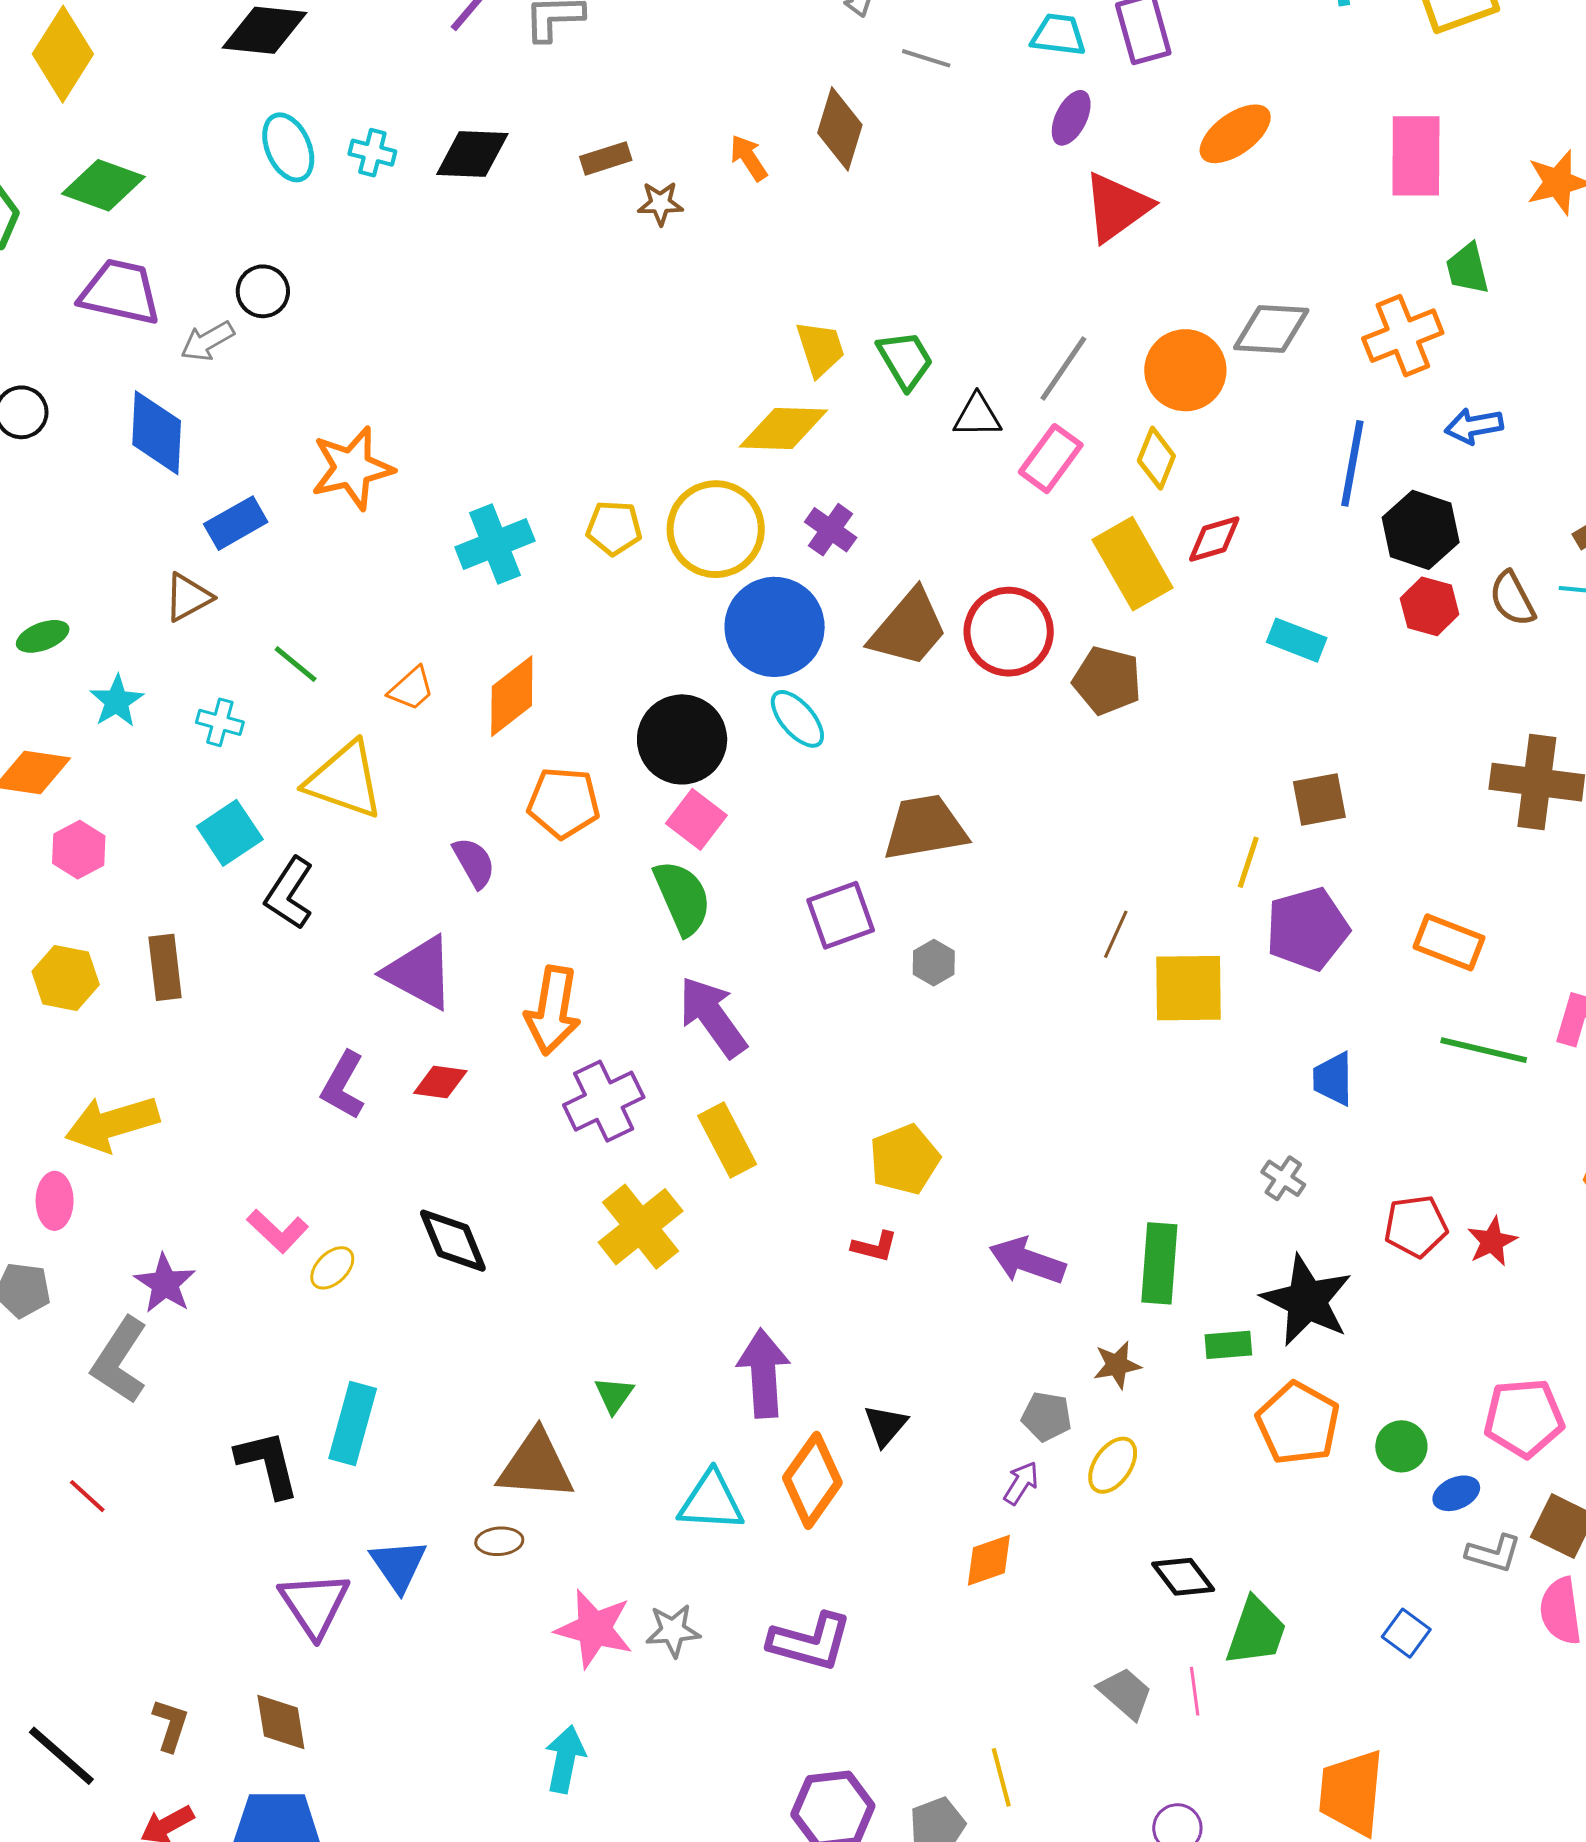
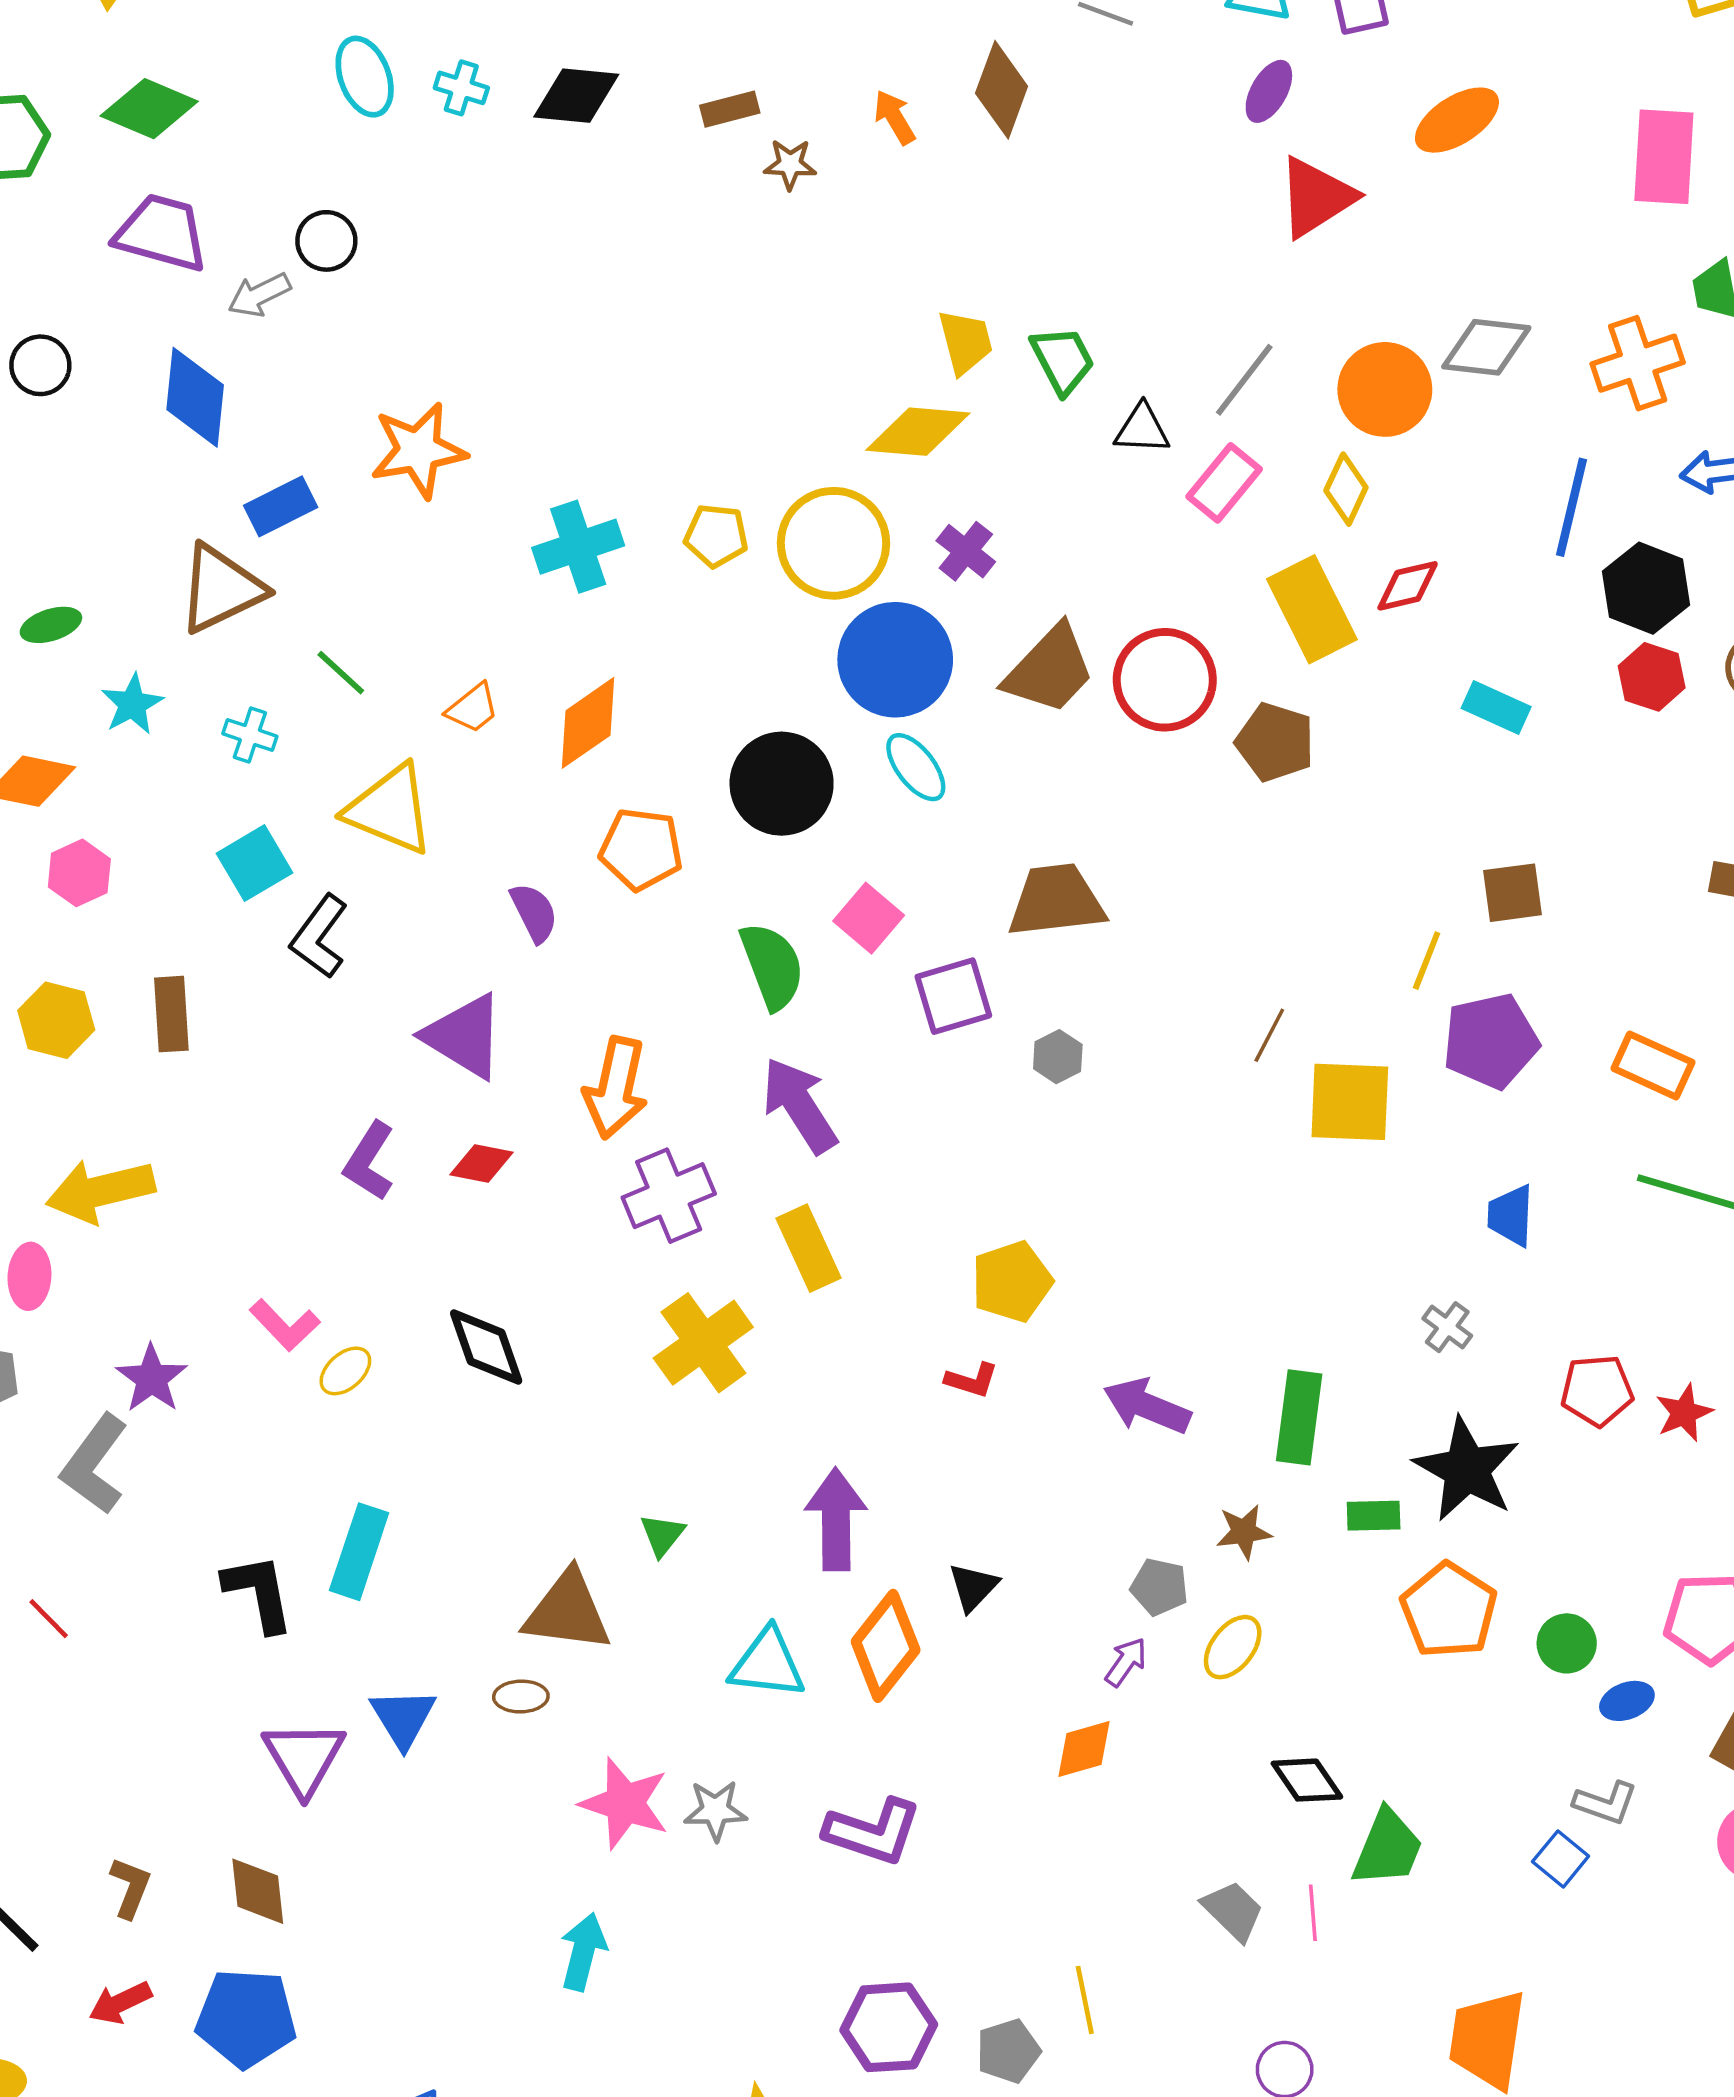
brown triangle: (188, 597) -> (221, 589), size x1.6
pink square: (696, 819) -> (869, 918), moved
gray L-shape: (1494, 1553) -> (1606, 1803), moved

